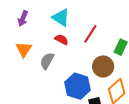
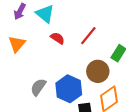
cyan triangle: (61, 18) -> (45, 14), moved
gray semicircle: (47, 61) -> (38, 87), moved

